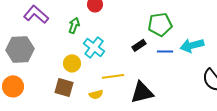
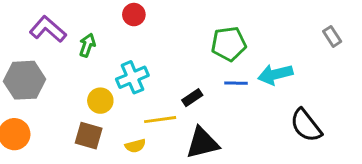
green arrow: (74, 25) -> (87, 45), moved
black rectangle: (139, 45) -> (192, 98), moved
cyan cross: (94, 47) -> (132, 77), turned 30

